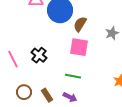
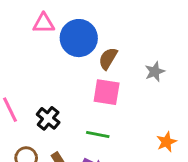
black cross: (39, 55) -> (48, 118), moved

